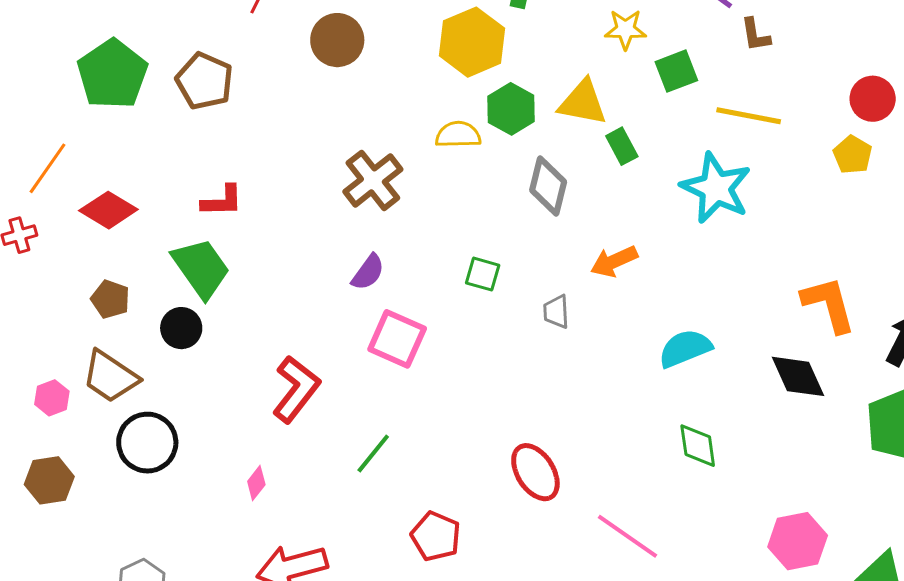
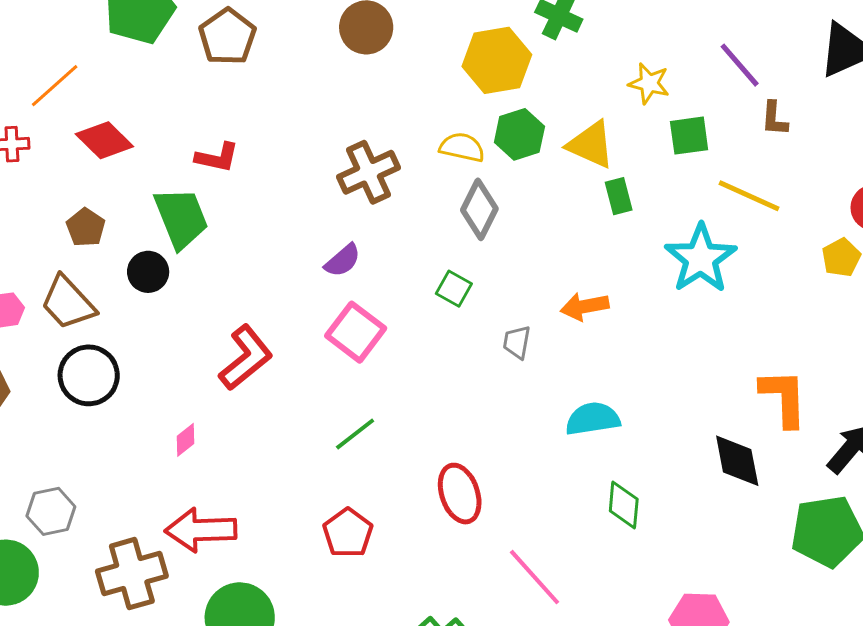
gray diamond: (548, 186) -> (479, 209), moved
cyan semicircle: (685, 348) -> (593, 419), moved
green line: (373, 454) -> (355, 434), moved

